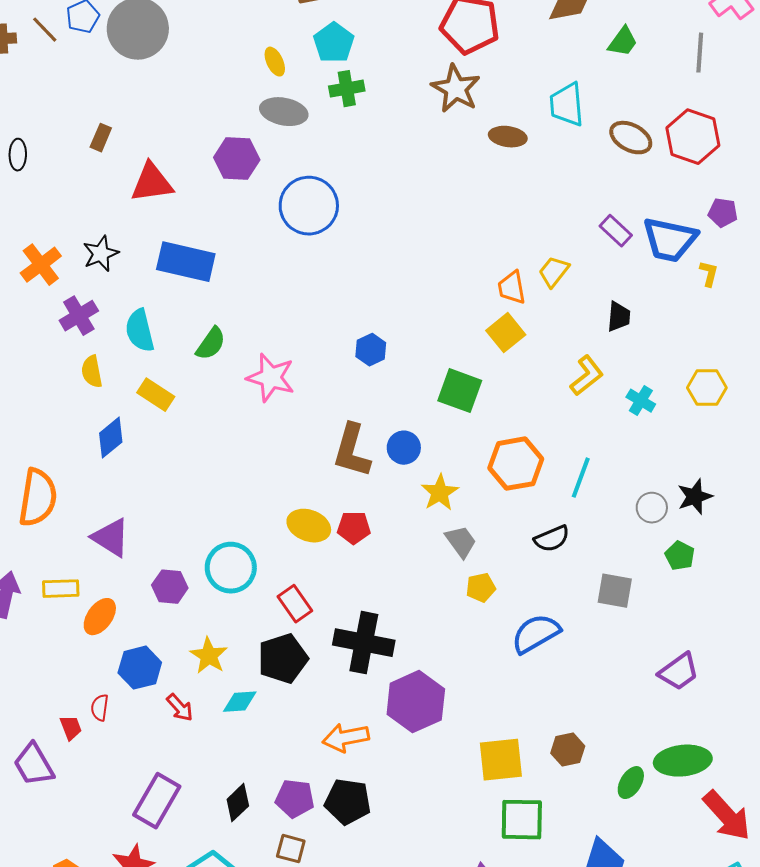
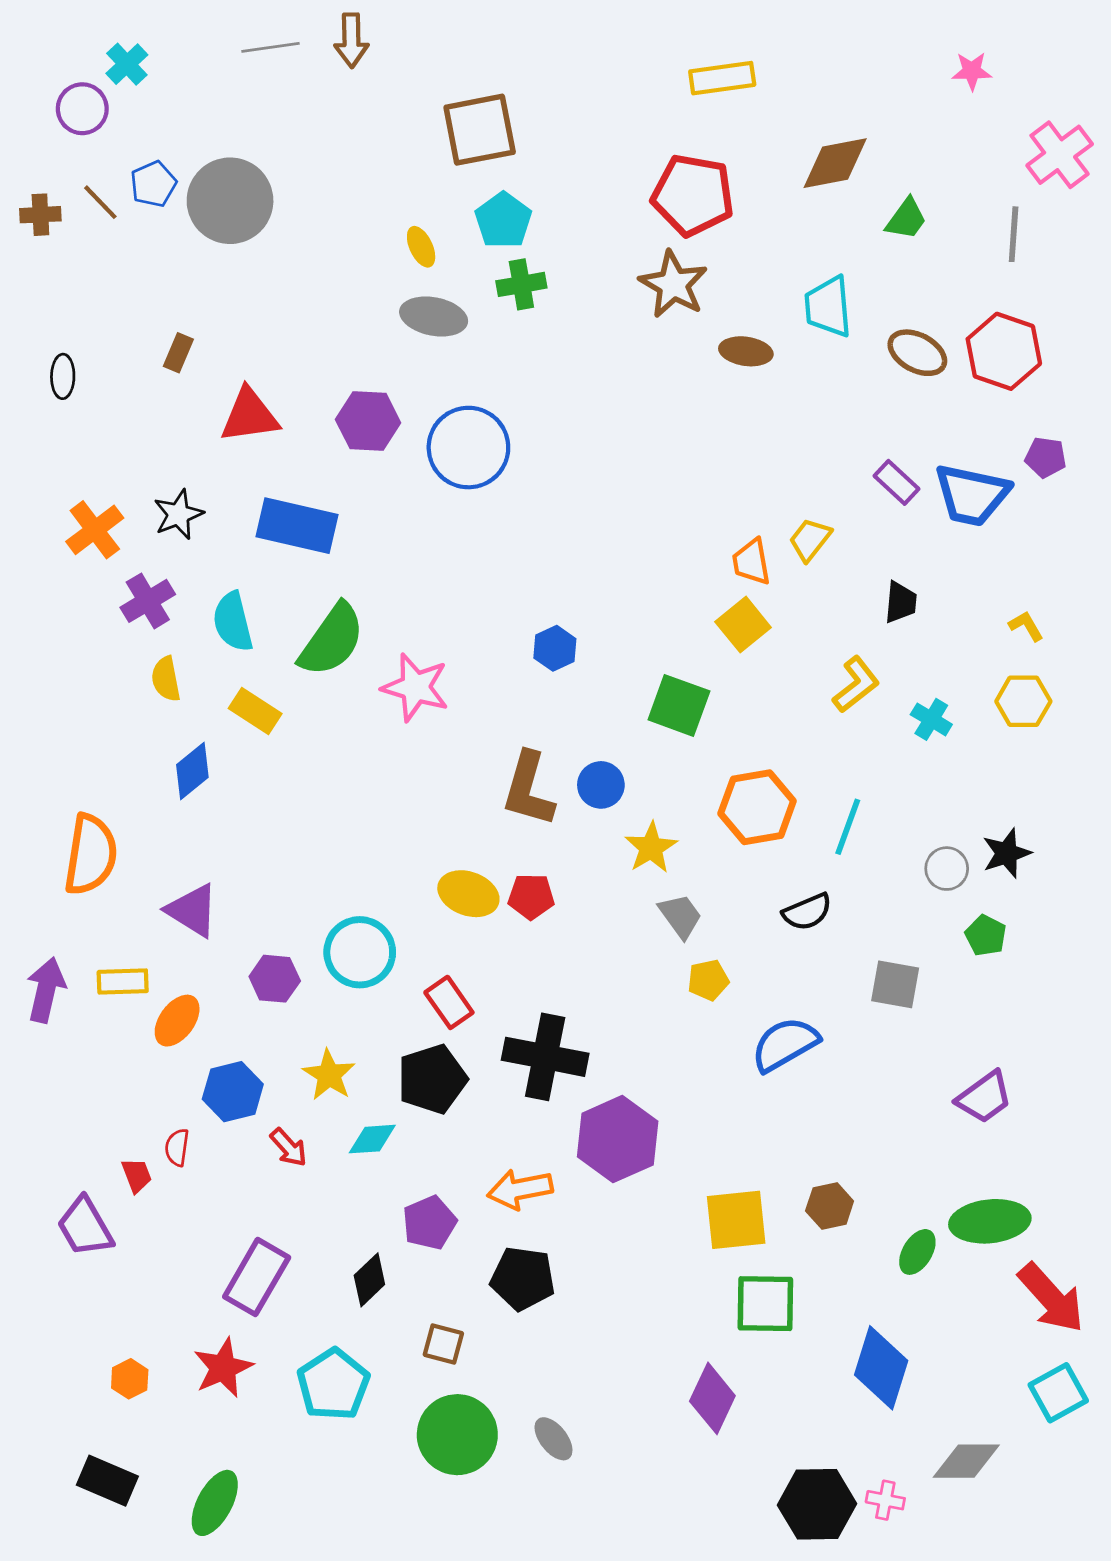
purple hexagon: (237, 159) -> (368, 421), moved
yellow L-shape: (709, 274) -> (1026, 626), moved, turned -44
green semicircle: (211, 344) -> (332, 640), size x1.6
purple pentagon: (295, 799) -> (429, 1223), moved, turned -30

